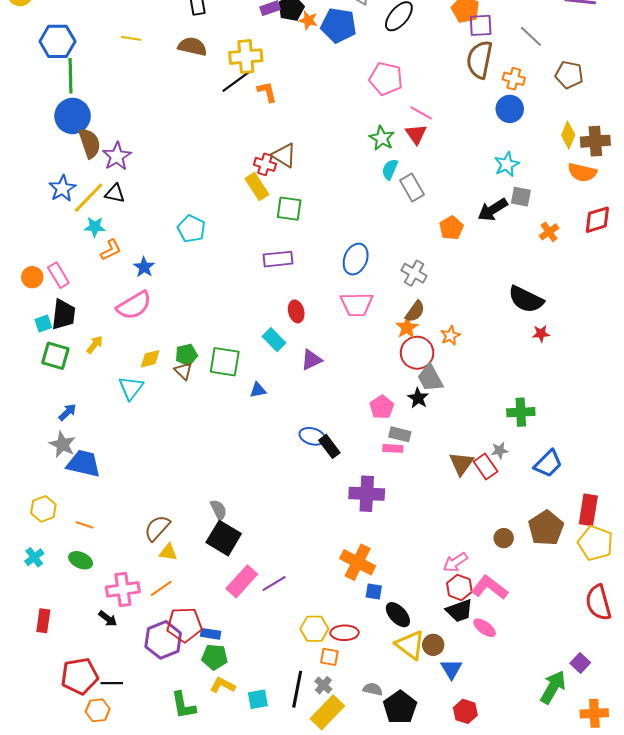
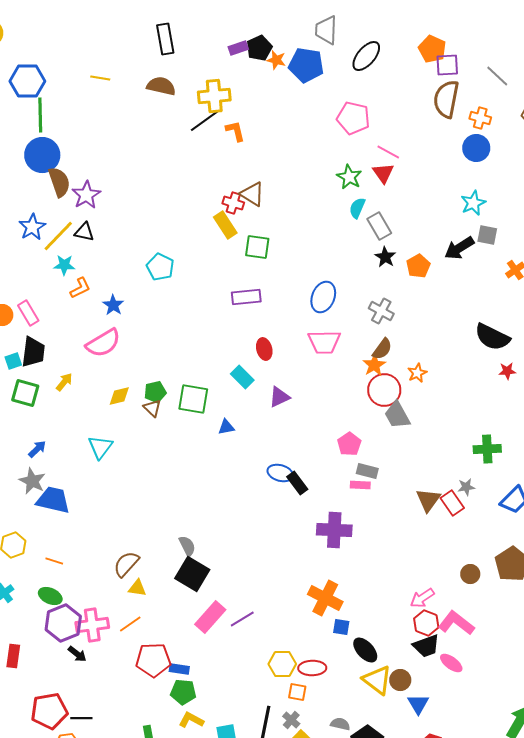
cyan triangle: (131, 388) -> (100, 447), moved
black star: (418, 398) -> (385, 257), moved
purple hexagon: (163, 640) -> (63, 623), moved

